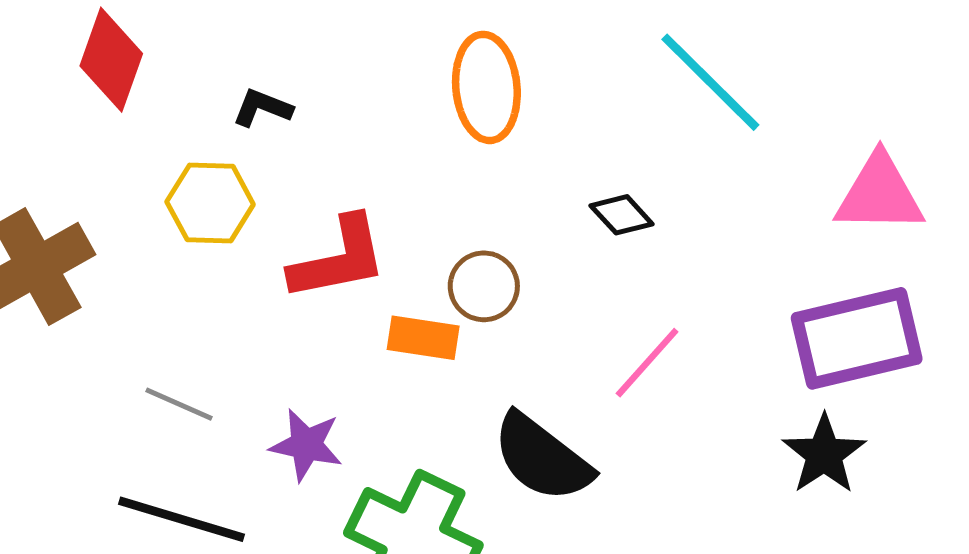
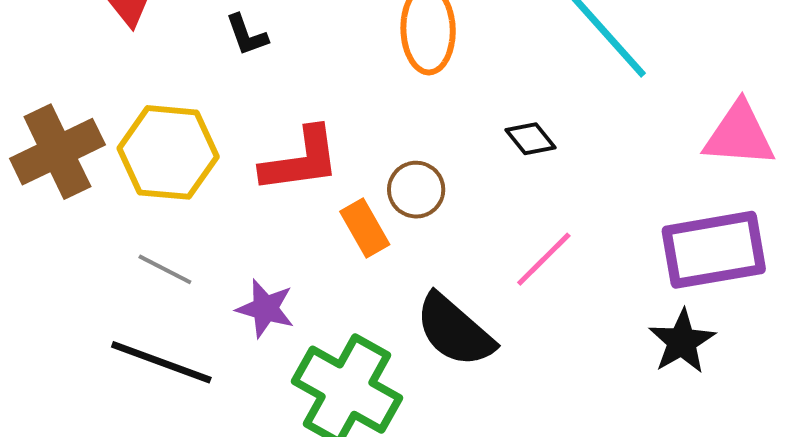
black L-shape: (262, 108) -> (247, 35), turned -135
yellow hexagon: (210, 203) -> (168, 152), moved, size x1.4
orange rectangle: (423, 338) -> (365, 228), turned 48

